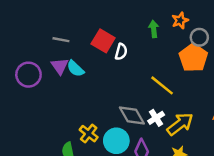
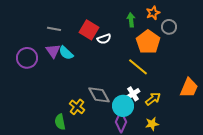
white semicircle: (121, 52) -> (104, 39), turned 56
orange pentagon: (193, 58) -> (148, 42), moved
gray diamond: (132, 116) -> (99, 95), moved
yellow arrow: (180, 124) -> (153, 99), size x0.7
cyan circle: (116, 141) -> (123, 106), moved

